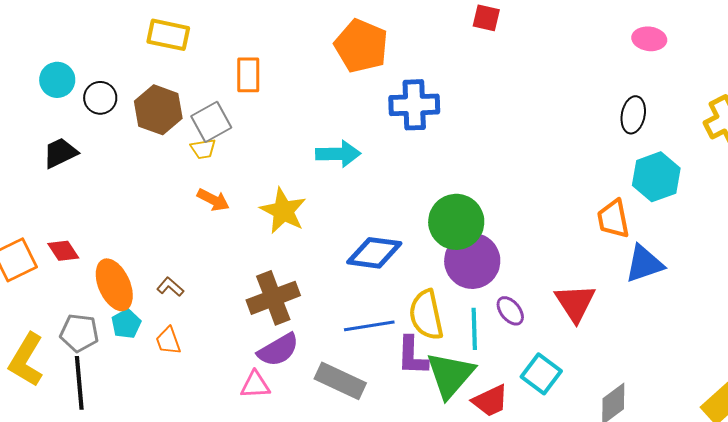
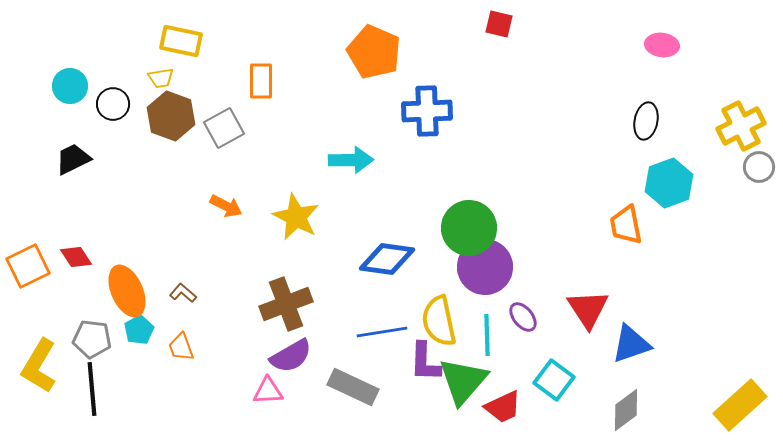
yellow trapezoid: (203, 149) -> (161, 78), moved
blue triangle: (644, 264) -> (631, 344), moved

